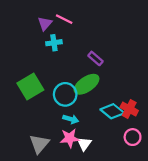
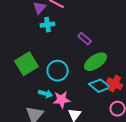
green ellipse: (87, 84) -> (96, 62), moved
cyan arrow: (71, 119) -> (46, 94), moved
pink star: (70, 138) -> (62, 100), moved

